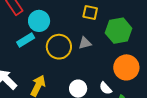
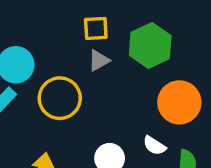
gray triangle: (85, 43) -> (99, 60), moved

